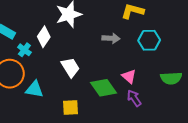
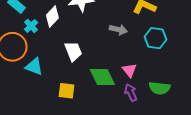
green semicircle: (171, 78) -> (159, 88), moved

